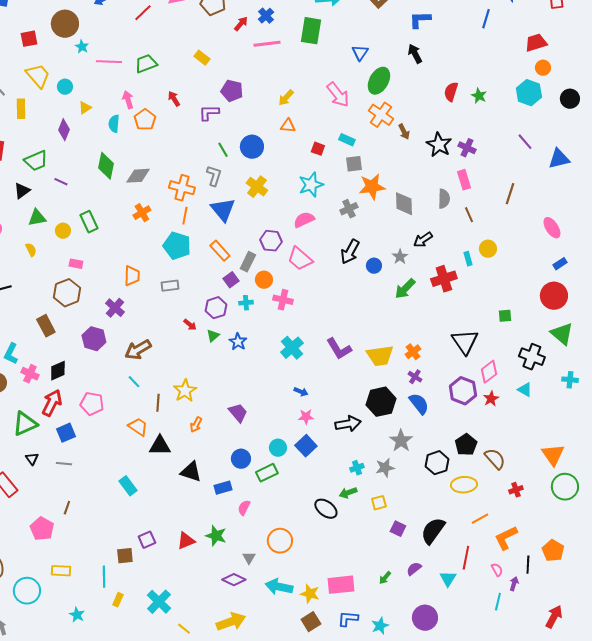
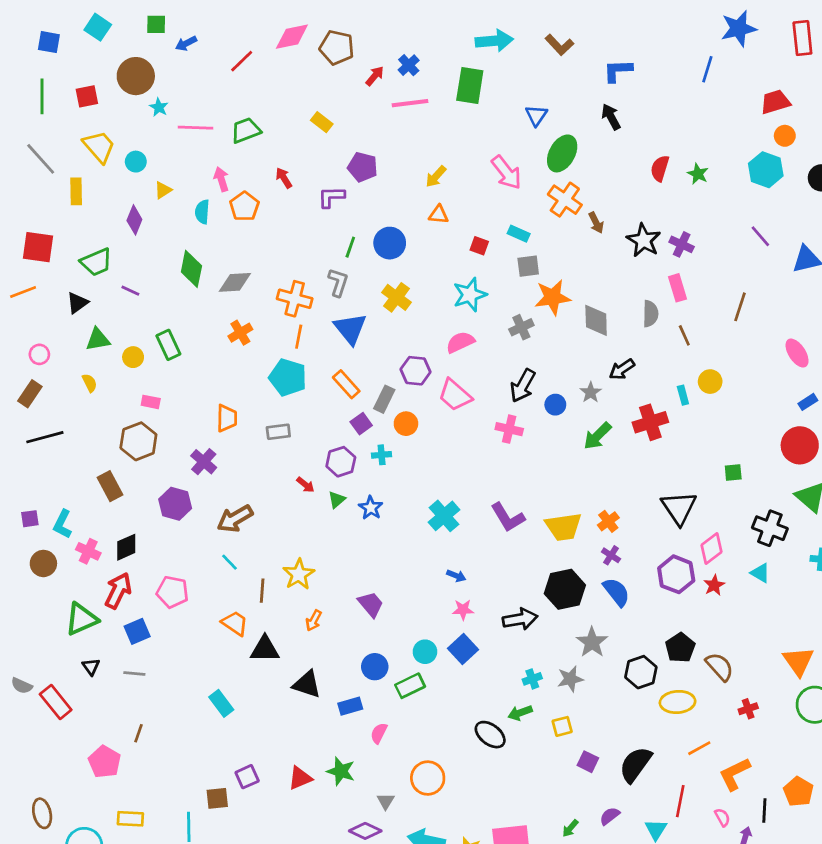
green line: (223, 150) -> (350, 247), turned 49
pink cross: (283, 300) -> (509, 429), moved

